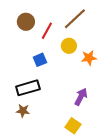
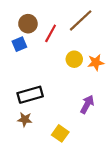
yellow circle: (69, 46) -> (74, 59), moved
blue square: (40, 60) -> (19, 44), moved
yellow square: (73, 126) -> (60, 133), moved

